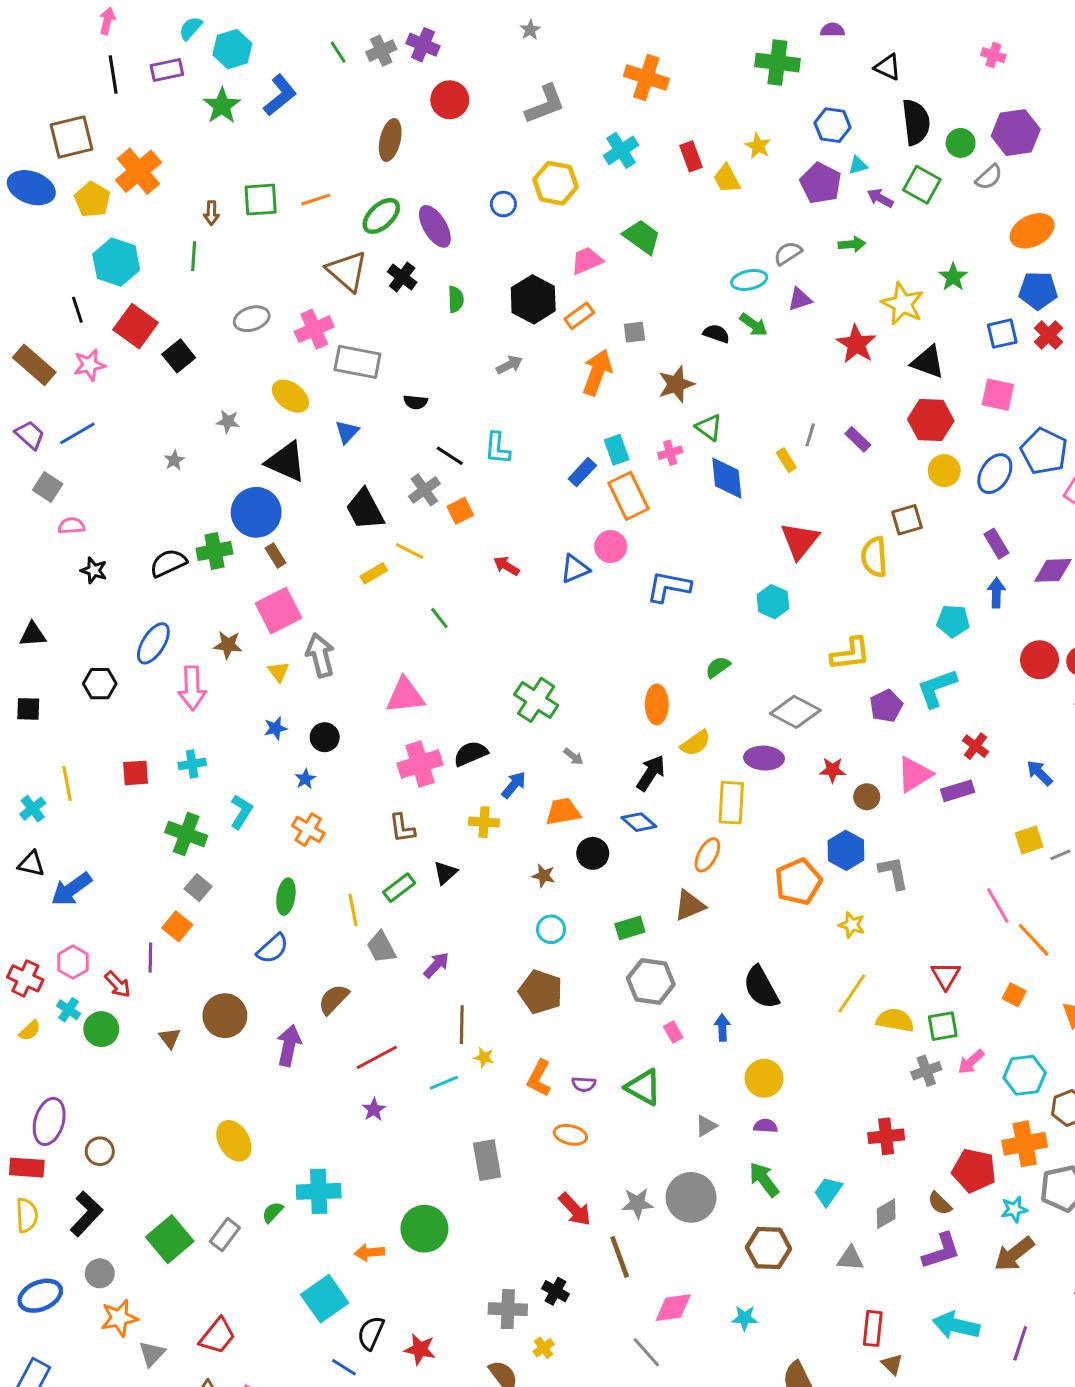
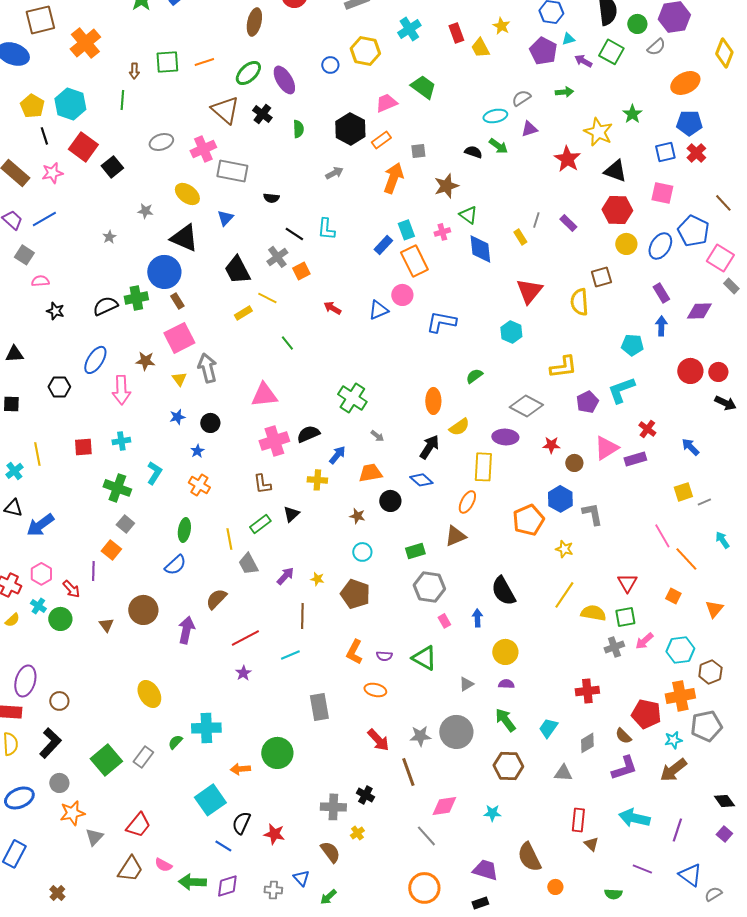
yellow pentagon: (92, 200) -> (32, 106), moved
yellow star: (484, 1057) -> (317, 579), moved

